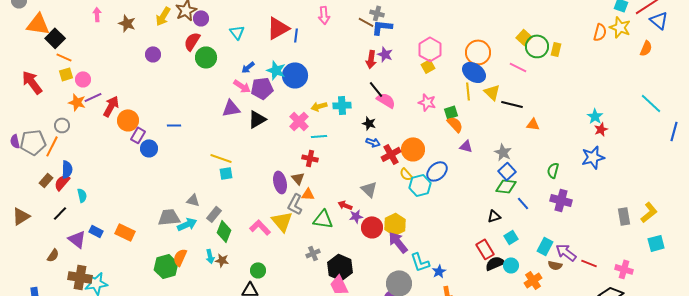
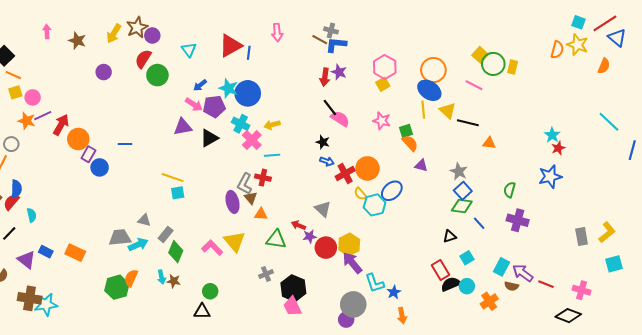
cyan cross: (342, 105) -> (241, 124), moved, turned 30
gray L-shape: (295, 204) -> (245, 184), moved

